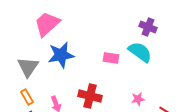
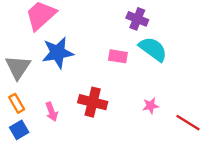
purple cross: (148, 27) -> (137, 19), moved

